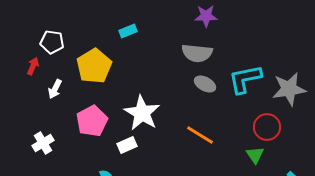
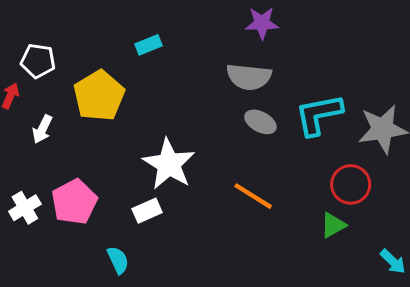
pink pentagon: (92, 121) -> (74, 202), moved
green triangle: (255, 155) -> (333, 225), turned 36

